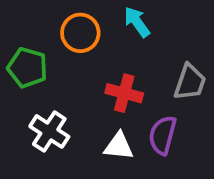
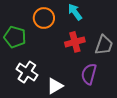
red cross: (124, 93) -> (75, 42), moved, turned -30
white triangle: (119, 146) -> (55, 86), moved, turned -36

